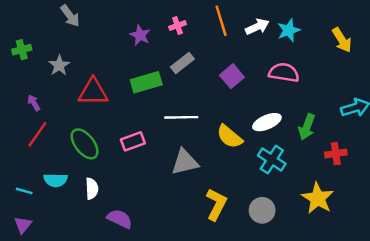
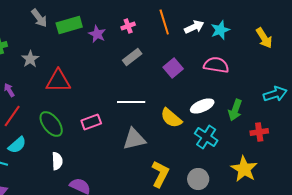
green rectangle: (146, 82) -> (69, 25), moved
cyan semicircle: (56, 180) -> (17, 145), moved, turned -42

